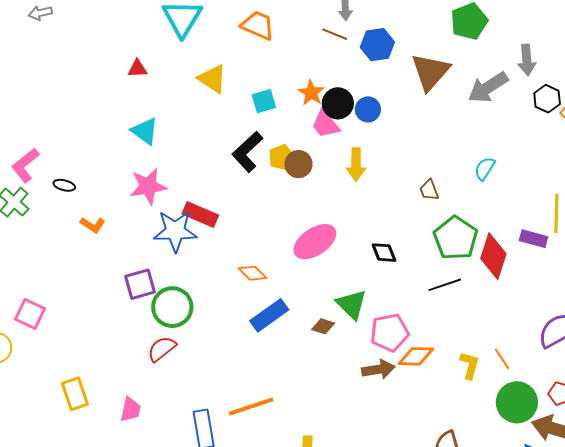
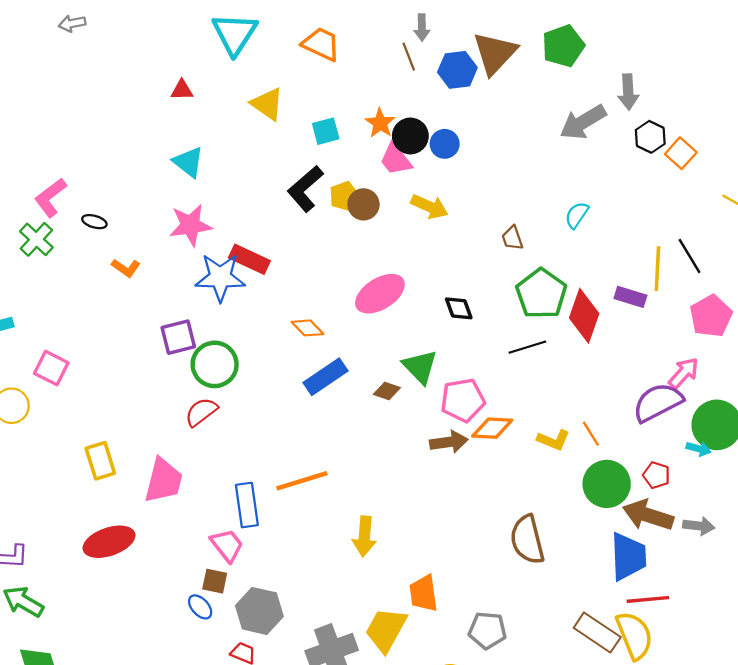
brown line: (335, 34) -> (409, 57), turned 45
brown triangle: (430, 72) -> (495, 53), moved
yellow arrow: (356, 165) -> (429, 207), turned -68
yellow L-shape: (470, 365) -> (554, 440), turned 96
pink trapezoid: (130, 409) -> (164, 481), size x1.6

